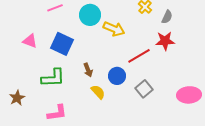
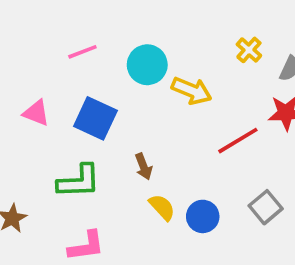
blue circle: (117, 76) -> (203, 216), moved
gray square: (144, 89) -> (266, 207), moved

